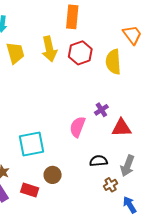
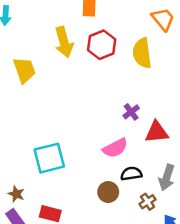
yellow trapezoid: (15, 53) -> (24, 70), moved
pink semicircle: (77, 127) -> (115, 148), moved, turned -135
brown circle: (53, 175) -> (108, 192), moved

